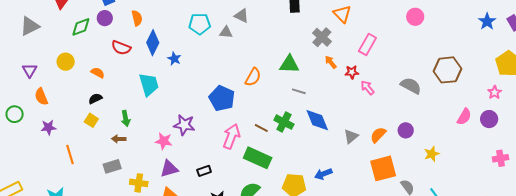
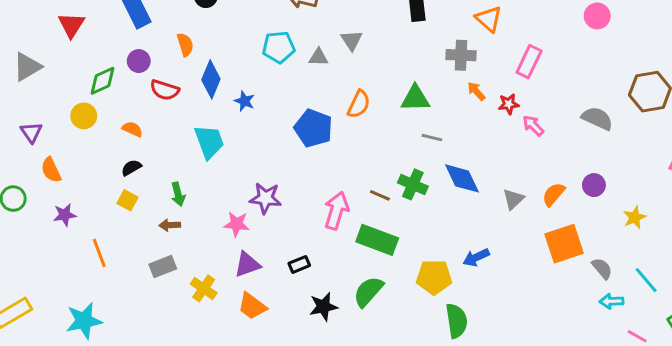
gray triangle: (242, 16) -> (352, 40), moved, turned 35
purple circle: (105, 18) -> (139, 61), moved
green diamond: (81, 27) -> (103, 81), moved
gray cross: (322, 37) -> (461, 55), turned -36
orange semicircle: (253, 77) -> (359, 104), moved
blue pentagon: (222, 98) -> (313, 128), moved
yellow cross: (139, 183) -> (204, 288), turned 30

